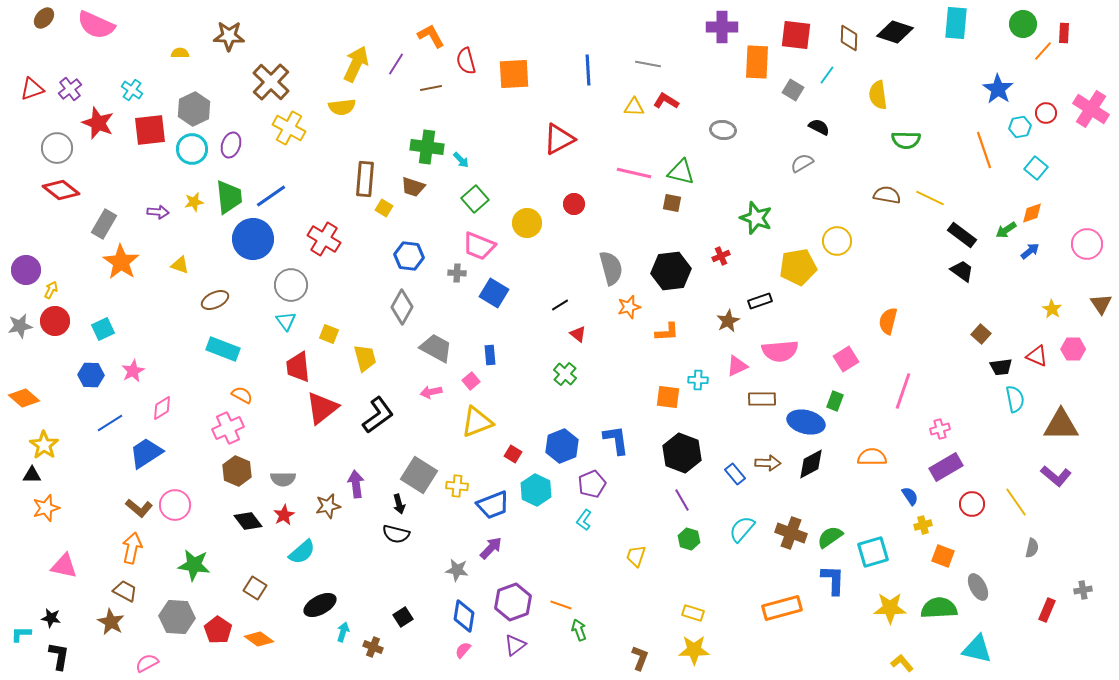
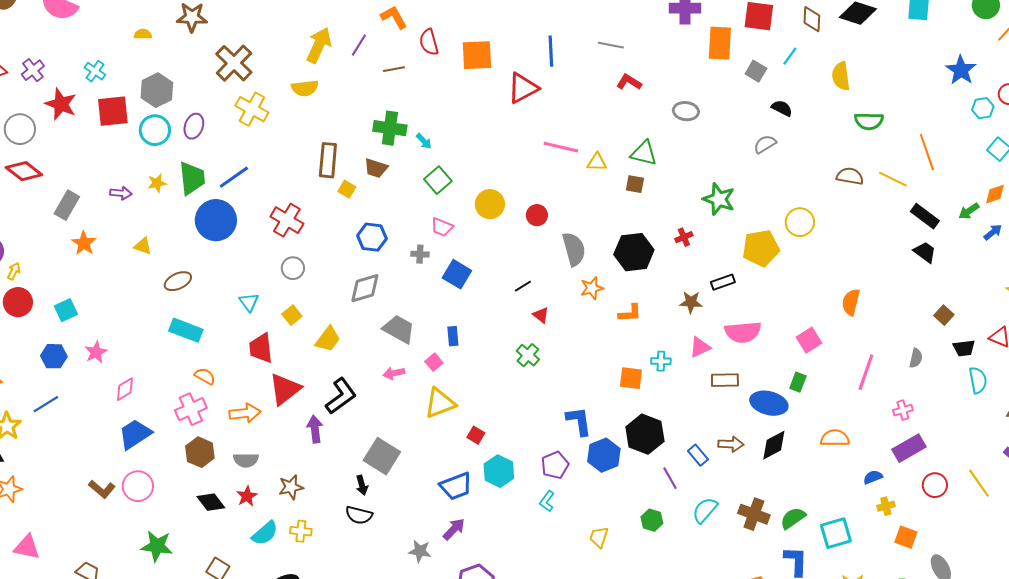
yellow triangle: (634, 107) -> (597, 162), moved
red triangle: (559, 139) -> (523, 88), moved
orange line: (984, 150) -> (927, 152), moved
pink line: (634, 173) -> (561, 147), moved
red circle: (574, 204) -> (537, 215), moved
pink trapezoid: (479, 246) -> (442, 227), size x0.7
orange star: (121, 262) -> (84, 243), size x0.7
gray circle: (291, 285) -> (293, 268), moved, size x0.7
gray diamond: (402, 307) -> (365, 288), turned 44
brown star: (728, 321) -> (691, 302), turned 30
yellow square: (329, 334) -> (292, 315), turned 30
yellow trapezoid: (365, 358) -> (328, 339), turned 52
blue line: (110, 423) -> (46, 404), moved
blue hexagon: (562, 446) -> (604, 455), moved
blue trapezoid: (146, 453) -> (135, 434), moved
purple arrow: (356, 484) -> (315, 429), moved
yellow cross: (457, 486) -> (301, 531), moved
blue semicircle: (910, 496) -> (873, 477), turned -78
purple line: (682, 500) -> (670, 478), moved
orange arrow: (132, 548) -> (245, 413), moved, turned 72
gray semicircle: (1032, 548) -> (916, 358), moved

